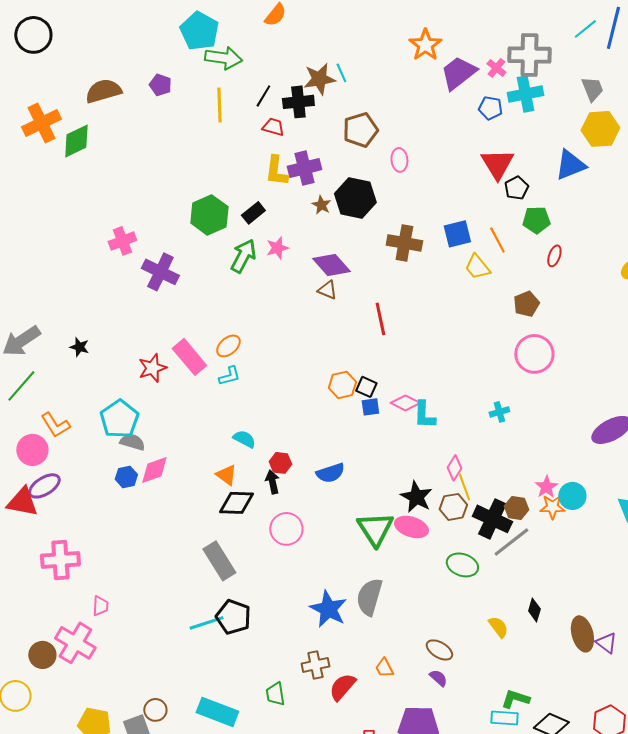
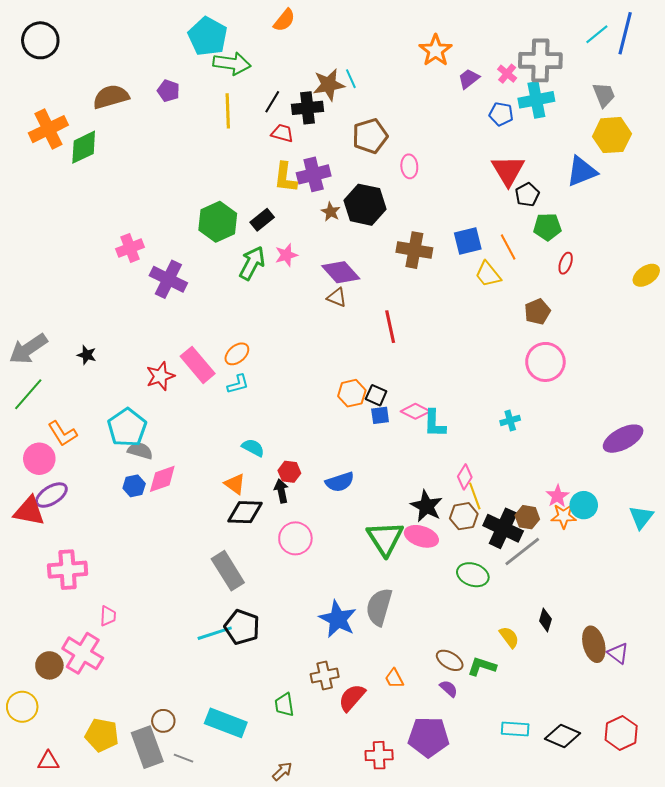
purple trapezoid: (458, 73) -> (469, 79), size x0.6
green L-shape: (515, 699) -> (482, 666), moved

